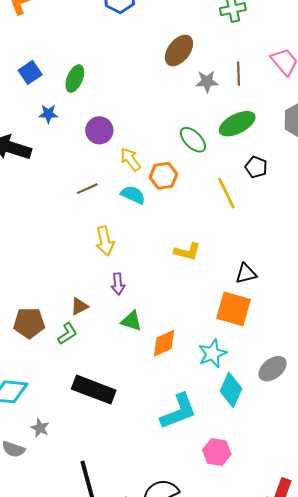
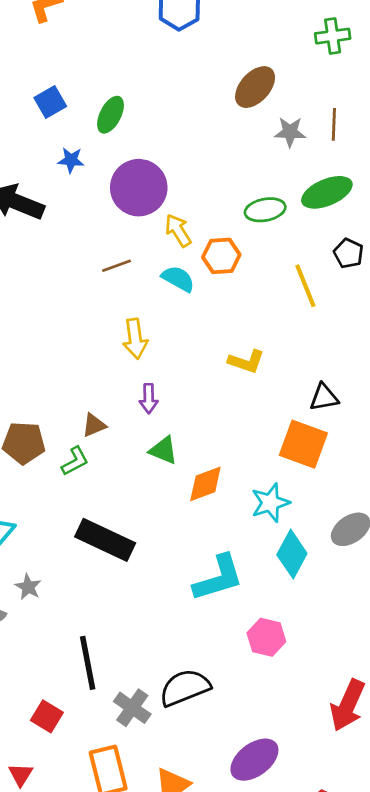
purple circle: (99, 130) -> (139, 188), size x1.5
green ellipse: (193, 140) -> (265, 210), turned -60

